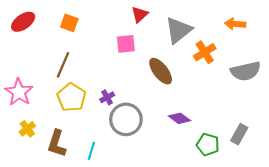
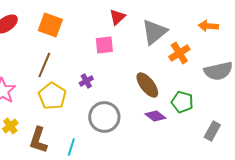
orange square: (69, 23) -> (50, 25), size x1.4
brown ellipse: (161, 71) -> (147, 85), moved
purple cross: (107, 97) -> (86, 81), moved
green pentagon: (208, 145) -> (182, 102), moved

